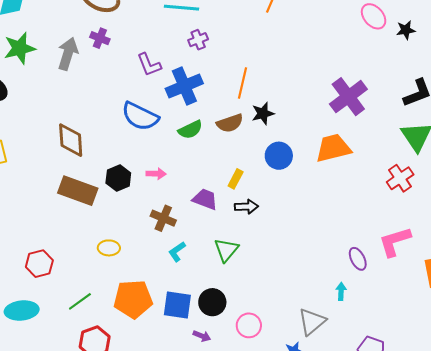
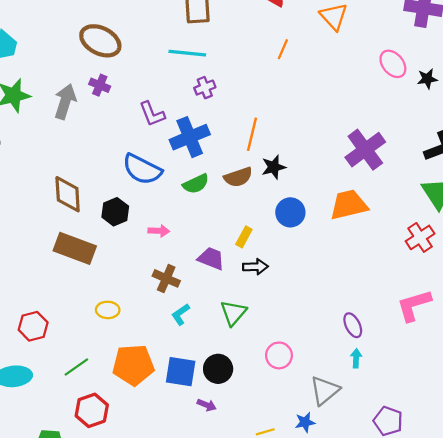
black hexagon: (118, 178) -> (115, 212), moved
purple ellipse: (358, 259) -> (353, 325), moved
pink circle: (249, 325) -> (279, 355), moved

